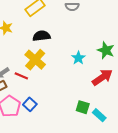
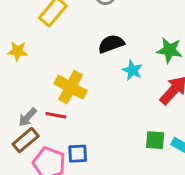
black semicircle: (41, 36) -> (111, 44), moved
blue square: (30, 104) -> (78, 154), turned -32

